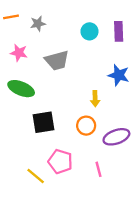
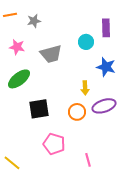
cyan circle: (89, 31) -> (86, 42), moved
green ellipse: (21, 89) -> (19, 79), turned -60
purple ellipse: (116, 137) -> (104, 106), moved
pink line: (98, 169) -> (88, 160), moved
yellow line: (36, 176) -> (12, 163), moved

